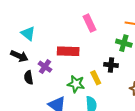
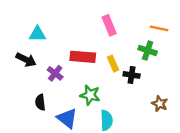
cyan triangle: (28, 33) -> (37, 34), turned -42
black semicircle: (29, 78) -> (40, 102), moved
yellow rectangle: (96, 78) -> (113, 64), moved

